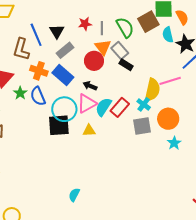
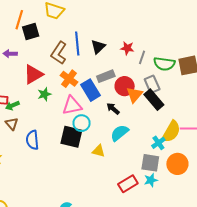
green semicircle: (125, 27) -> (164, 64), turned 110
orange triangle: (103, 47) -> (134, 95), moved
gray rectangle: (65, 50) -> (106, 76), moved
black rectangle: (126, 65) -> (154, 100), size x1.5
blue semicircle: (38, 96) -> (32, 140), moved
pink triangle: (87, 104) -> (72, 105), moved
red rectangle: (120, 107) -> (128, 184), moved
cyan circle: (64, 109) -> (82, 123), size x0.7
cyan star: (174, 143) -> (151, 180), moved

